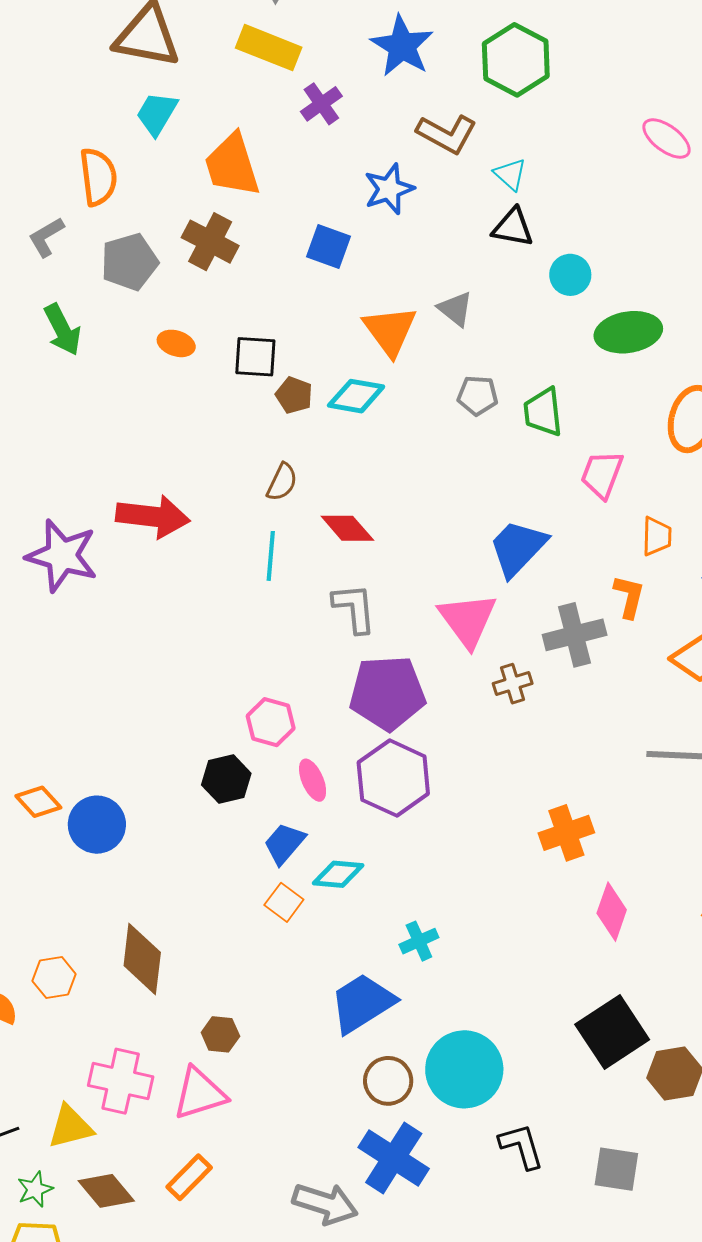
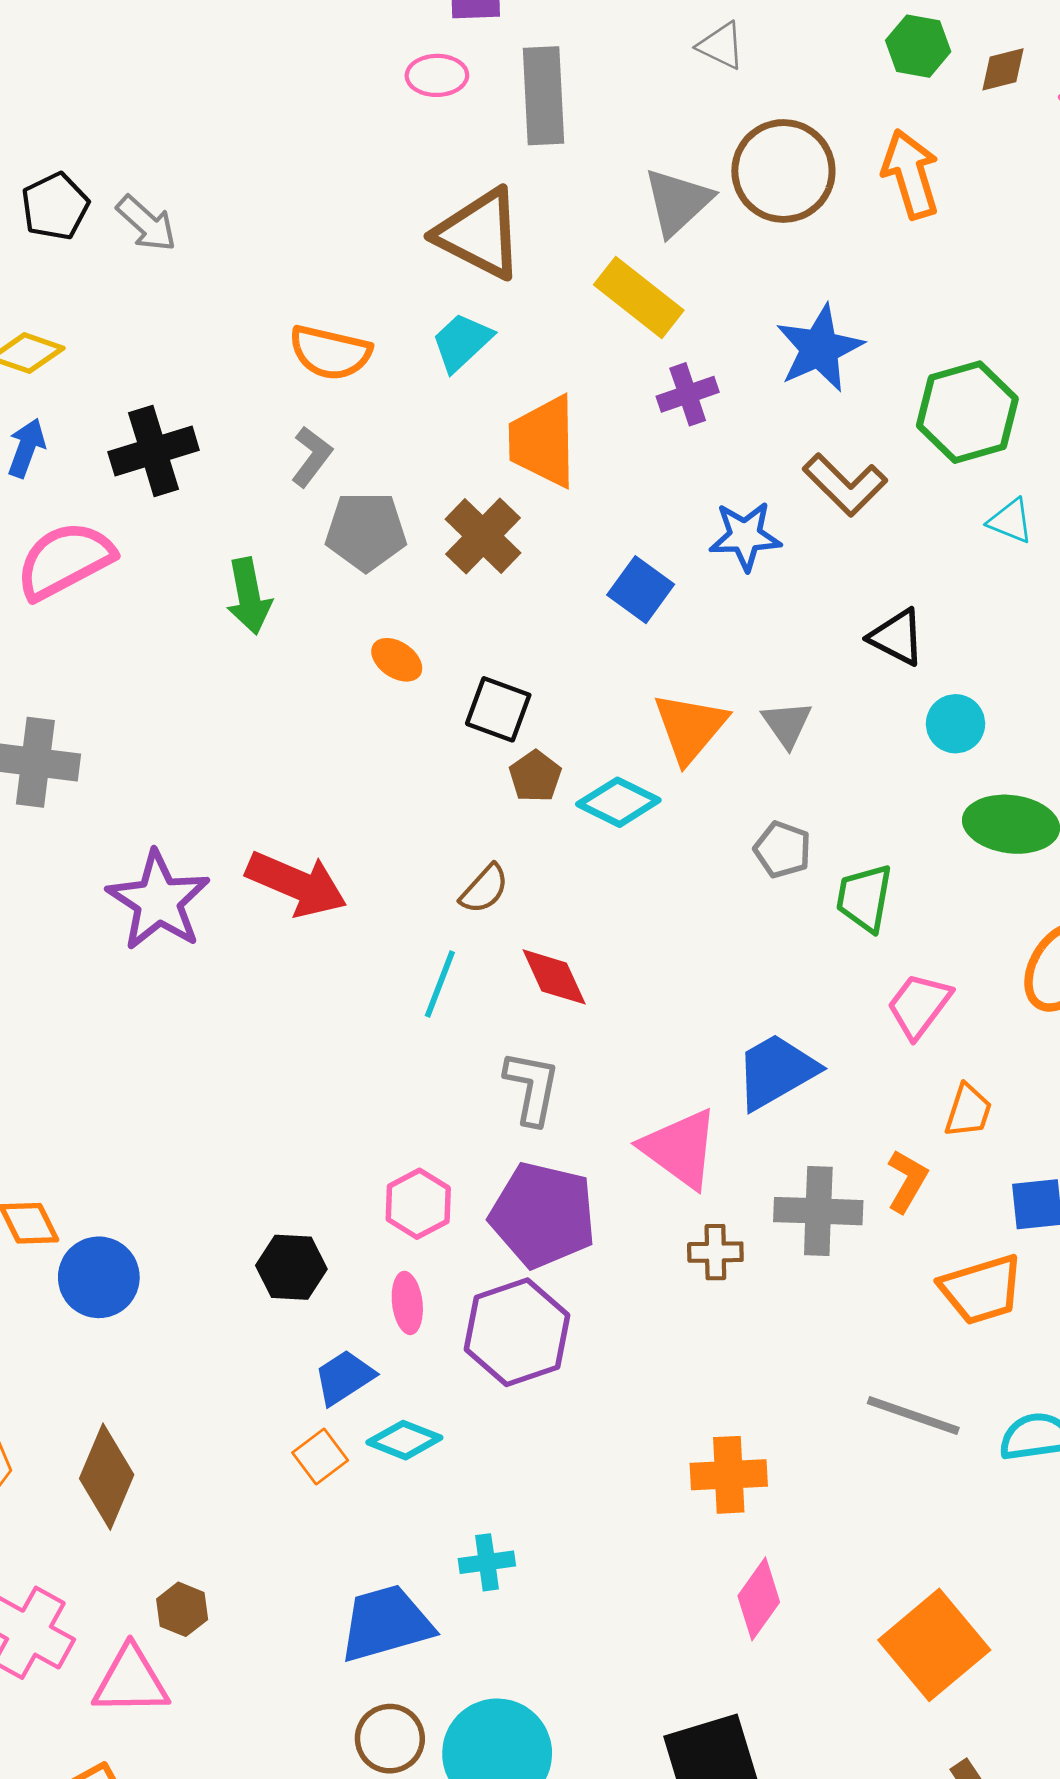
cyan triangle: (510, 174) -> (1011, 521), moved, turned -36
orange semicircle: (98, 177) -> (330, 353), moved, turned 94
gray L-shape: (46, 237) -> (312, 457), moved, turned 141
pink triangle: (468, 620) -> (680, 1149), turned -34
pink hexagon: (271, 722) -> (418, 1204), moved

